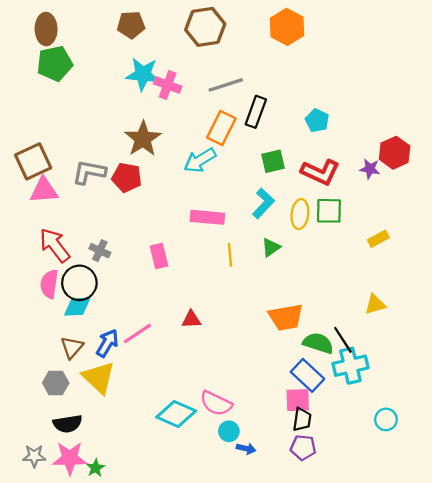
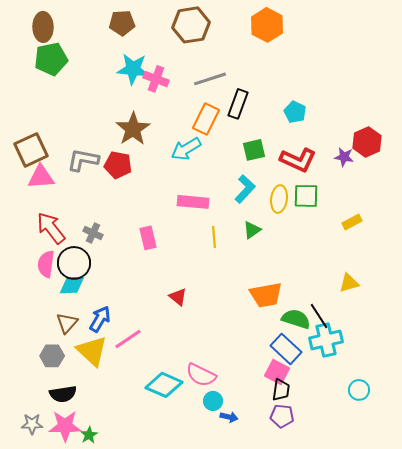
red triangle: (191, 319) -> (178, 297), turned 42
pink line: (137, 333) -> (128, 339), moved
pink square: (298, 400) -> (277, 372), turned 30

